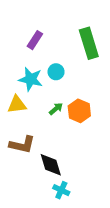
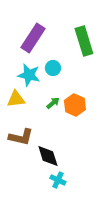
purple rectangle: (35, 40) -> (33, 38), size x1.6

